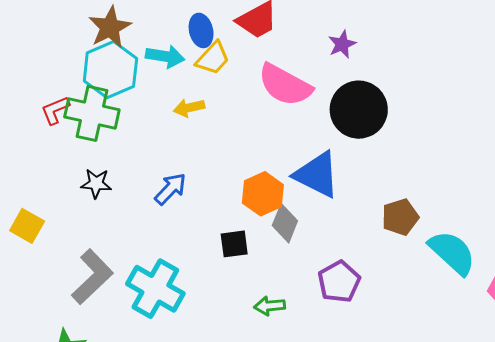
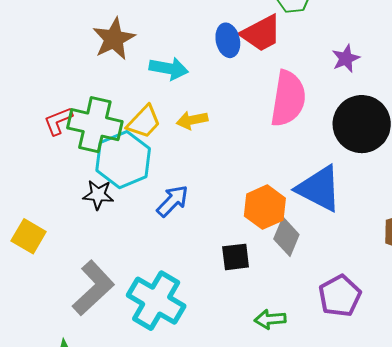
blue ellipse: (201, 30) -> (228, 40), moved
yellow trapezoid: (213, 58) -> (144, 122), moved
cyan hexagon: (110, 70) -> (123, 160), moved
pink semicircle: (285, 85) -> (288, 99), turned -110

